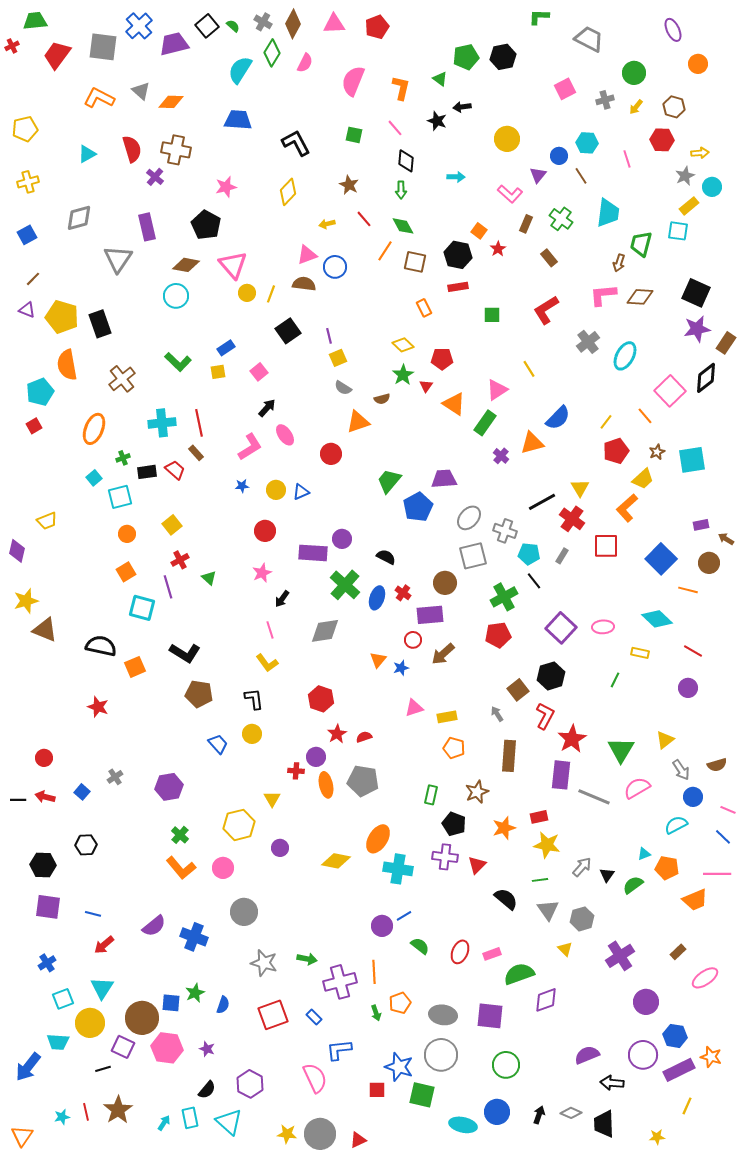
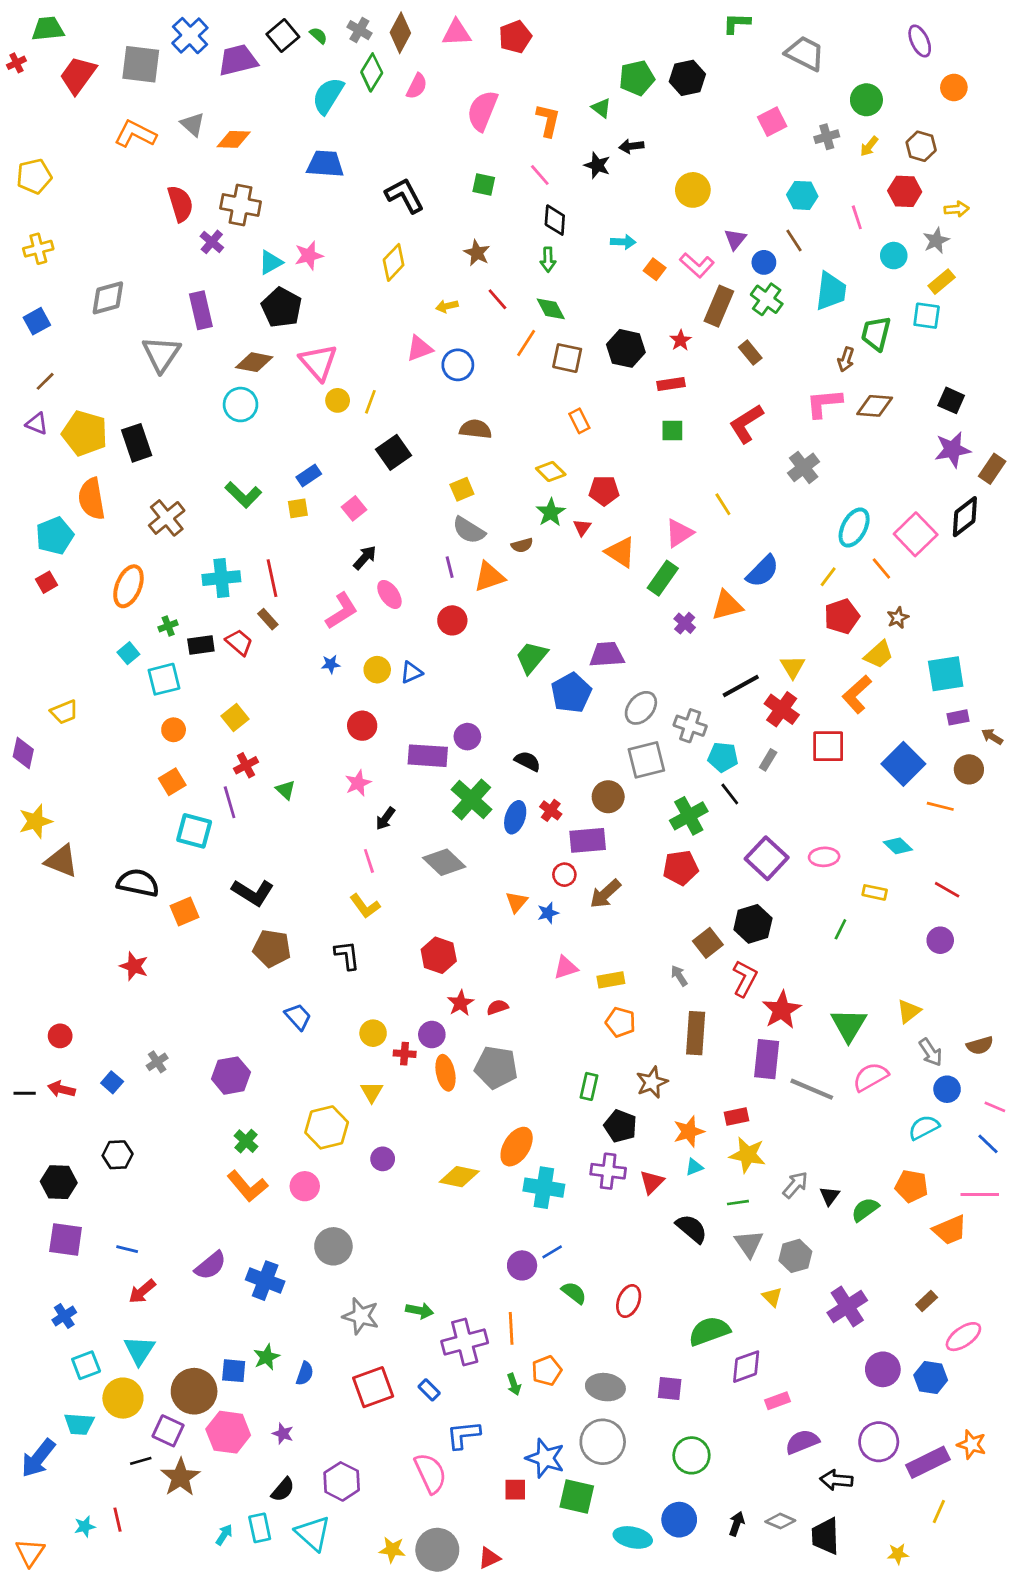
cyan triangle: (87, 154) -> (271, 262), moved
blue circle: (559, 156) -> (764, 262), moved
cyan circle: (712, 187) -> (894, 256), moved
brown rectangle: (526, 224) -> (719, 306), size x1.6
orange square: (479, 231) -> (655, 269), moved
brown semicircle: (304, 284) -> (476, 429), moved
red rectangle: (458, 287) -> (671, 384), moved
black square: (696, 293) -> (951, 400), size x0.7
purple line: (329, 336) -> (450, 567), moved
cyan ellipse: (625, 356) -> (854, 528), moved
gray semicircle: (343, 388) -> (469, 530), size x1.4
cyan square: (692, 460) -> (946, 674), moved
cyan diamond: (657, 619) -> (898, 846), size x0.7
gray diamond: (325, 631) -> (444, 862), turned 52
yellow circle: (252, 734) -> (373, 1033), moved
cyan triangle: (644, 854) -> (694, 1167), moved
pink rectangle: (492, 954) -> (778, 1401), moved
purple square: (490, 1016) -> (670, 1388), size x0.7
blue hexagon: (675, 1036) -> (931, 1378), moved
brown star: (118, 1110) -> (180, 1477), moved

